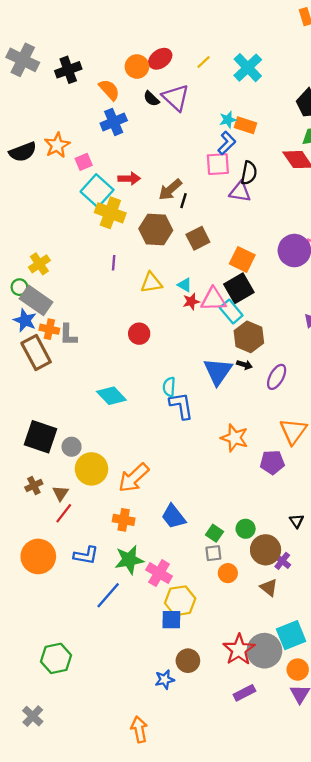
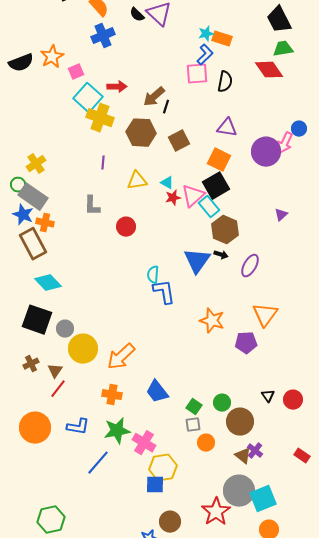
purple triangle: (240, 192) -> (227, 128), moved
pink triangle: (213, 299) -> (193, 196), turned -40
gray L-shape: (68, 335) -> (92, 206), moved
cyan diamond: (111, 396) -> (48, 283), moved
purple cross: (282, 561) -> (255, 451), moved
gray circle: (264, 651) -> (239, 491), moved

